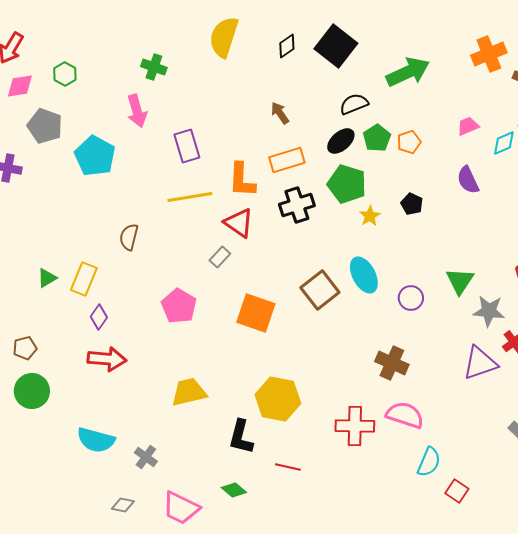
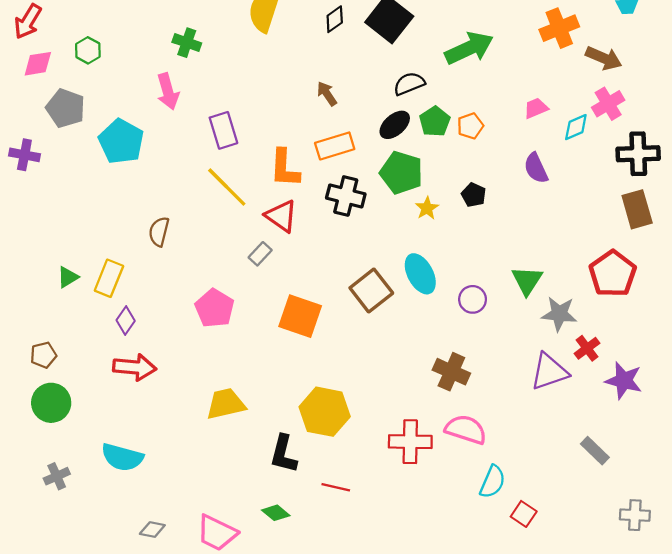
yellow line: (190, 197) -> (227, 187), turned 54
black cross: (297, 205) -> (346, 196), turned 32
gray cross: (146, 457) -> (57, 476), moved, turned 30

